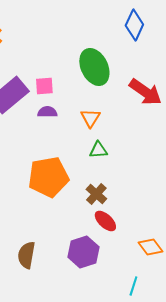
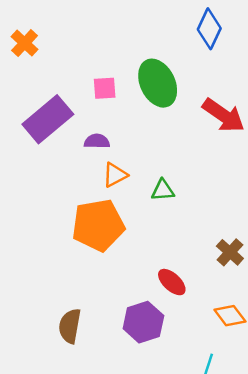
pink square: (44, 86) -> (105, 88), moved
orange triangle: (90, 118) -> (115, 175), moved, turned 30
brown cross: (96, 194) -> (230, 252), moved

